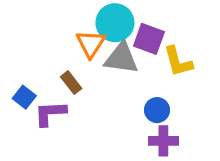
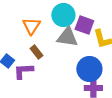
orange triangle: (91, 44) -> (31, 26), moved
blue circle: (157, 110) -> (89, 69), size x1.6

